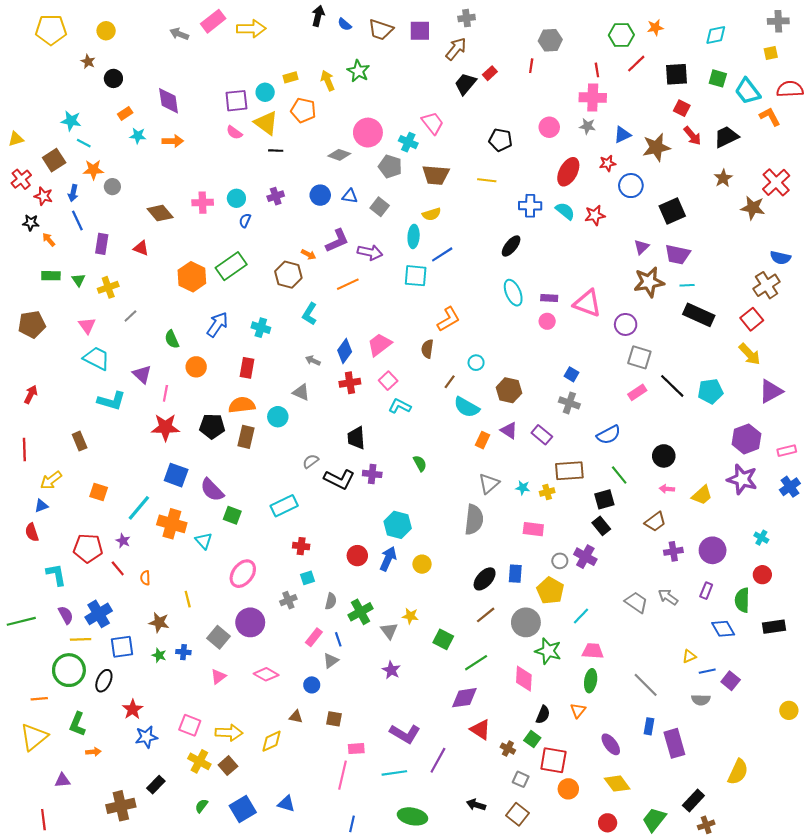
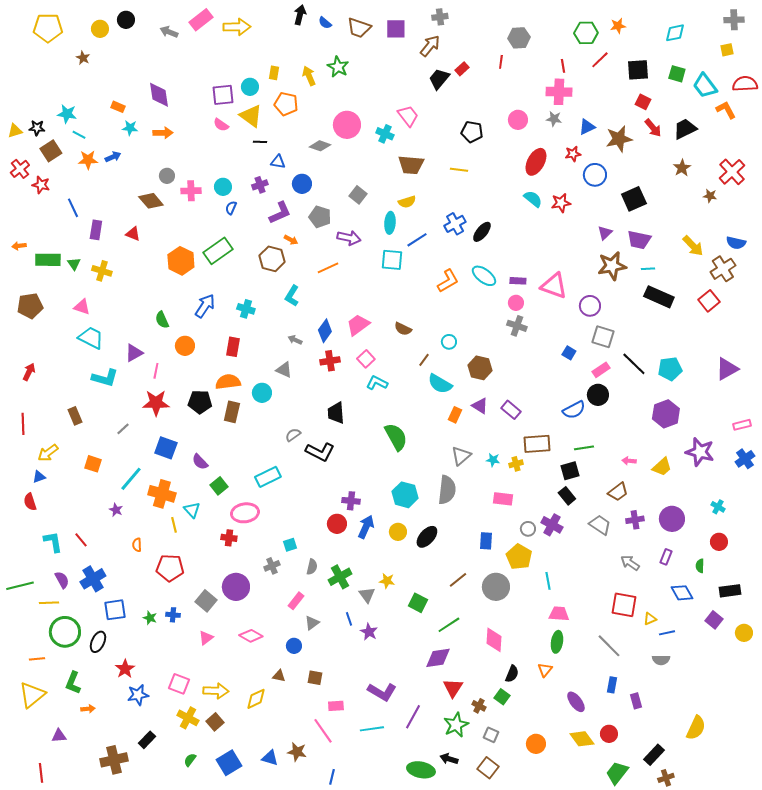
yellow rectangle: (291, 77) -> (274, 73), turned -64
black circle: (113, 78) -> (126, 20), moved
orange rectangle: (125, 113) -> (118, 107), turned 56
gray pentagon: (390, 166) -> (320, 217), moved
gray circle: (112, 187) -> (167, 176), moved
blue arrow: (73, 193) -> (113, 157), moved, turned -126
blue triangle: (350, 196) -> (278, 162), moved
blue cross: (530, 206) -> (455, 224), moved, turned -30
brown star: (753, 208) -> (710, 196), size x0.6
black star: (31, 223) -> (37, 128), moved
orange arrow: (49, 240) -> (19, 246), moved, turned -56
purple L-shape: (337, 241) -> (280, 213), moved
green rectangle: (51, 276) -> (48, 260), size x1.4
yellow cross: (108, 287) -> (102, 271), turned 36
cyan ellipse: (513, 293) -> (484, 276), turned -30
gray line: (130, 316) -> (123, 429), moved
orange L-shape: (449, 319) -> (448, 281), moved
pink triangle: (87, 326) -> (82, 307), turned -36
brown semicircle: (427, 349) -> (403, 329), turned -72
yellow arrow: (750, 354) -> (693, 246), moved
purple triangle: (142, 374) -> (134, 353), turned 48
blue square: (572, 374) -> (569, 353), moved
gray cross: (569, 403) -> (517, 326), moved
purple hexagon: (746, 439) -> (666, 414), moved
black circle: (664, 456) -> (598, 395), moved
green semicircle: (420, 463) -> (396, 437), size x1.8
purple cross: (372, 474) -> (351, 501), moved
green line: (619, 475) -> (584, 448), turned -60
purple semicircle: (212, 490) -> (200, 462), size x0.7
green square: (232, 515) -> (219, 486), turned 30
cyan hexagon: (398, 525) -> (405, 495), moved
red cross: (301, 546) -> (229, 538), moved
red pentagon: (88, 548) -> (170, 568), moved
red line: (118, 568) -> (81, 540), moved
pink ellipse: (243, 574) -> (245, 513), moved, turned 44
black ellipse: (485, 579) -> (427, 537), moved
yellow line: (188, 599) -> (174, 525), moved
green semicircle: (742, 600) -> (700, 566), size x0.6
gray trapezoid: (636, 602) -> (600, 525), moved
cyan line: (581, 616) -> (548, 581), turned -54
brown star: (159, 622) -> (297, 752), moved
yellow line: (81, 639) -> (49, 603), moved
blue line: (338, 639) -> (349, 619), moved
green star: (548, 651) -> (456, 725), moved, turned 30
purple square: (731, 681) -> (714, 620), moved
yellow circle: (789, 710) -> (744, 633), moved
red triangle: (480, 729) -> (453, 688), turned 30
purple rectangle: (674, 743) -> (636, 701), size x0.6
red square: (553, 760) -> (624, 605), moved
pink line: (342, 775) -> (323, 731), turned -48
green ellipse: (412, 816) -> (421, 770), moved
red circle: (608, 823) -> (609, 734), moved

